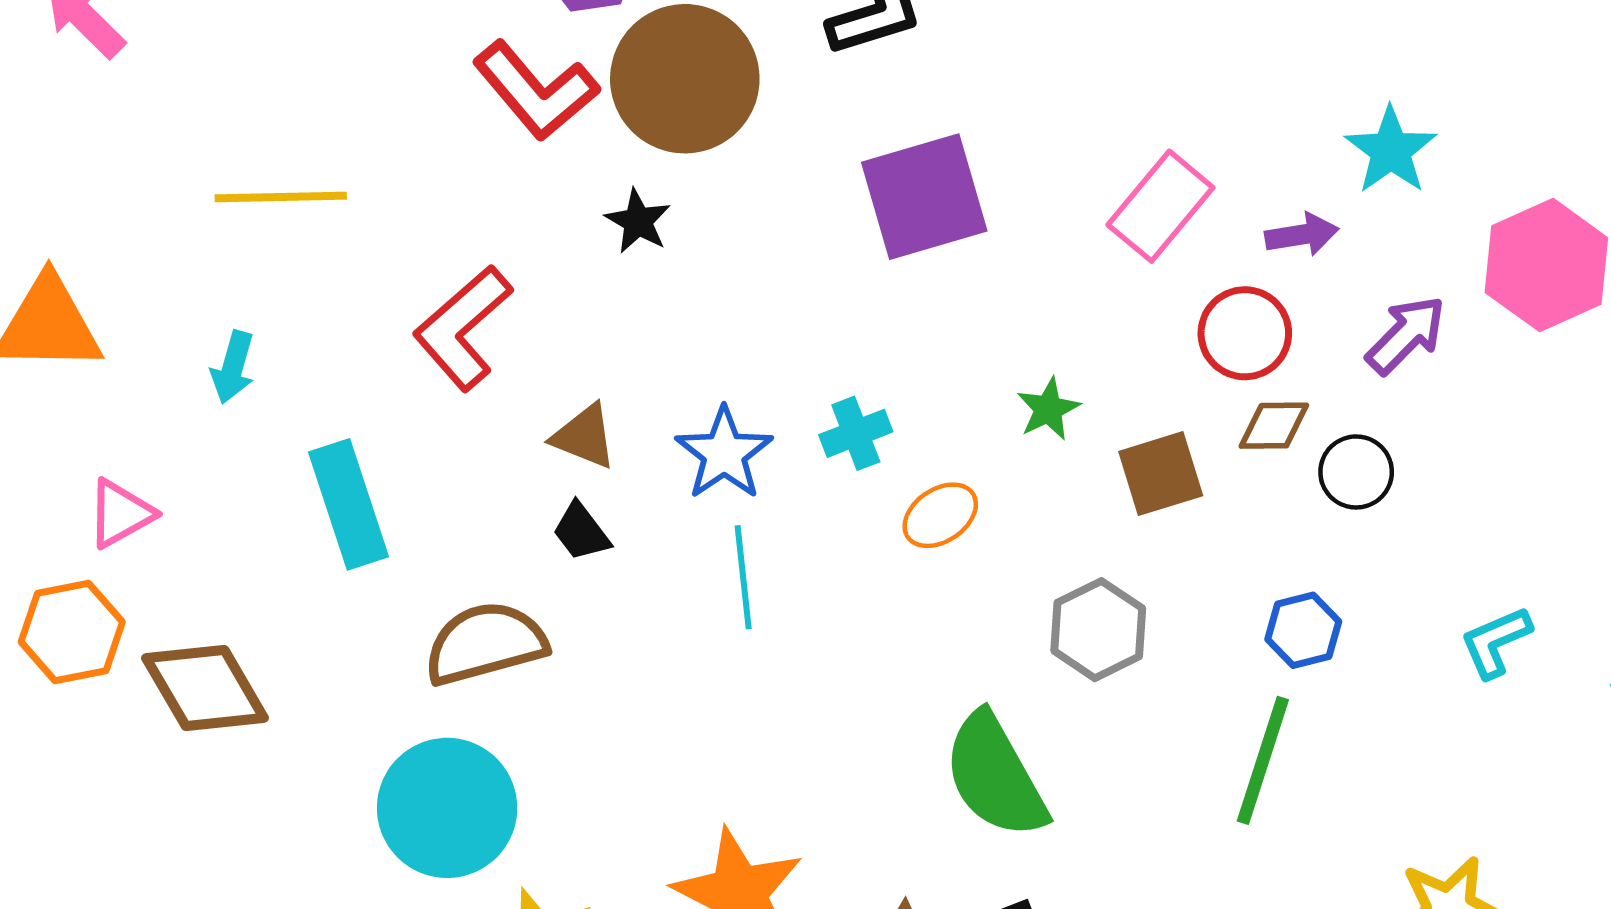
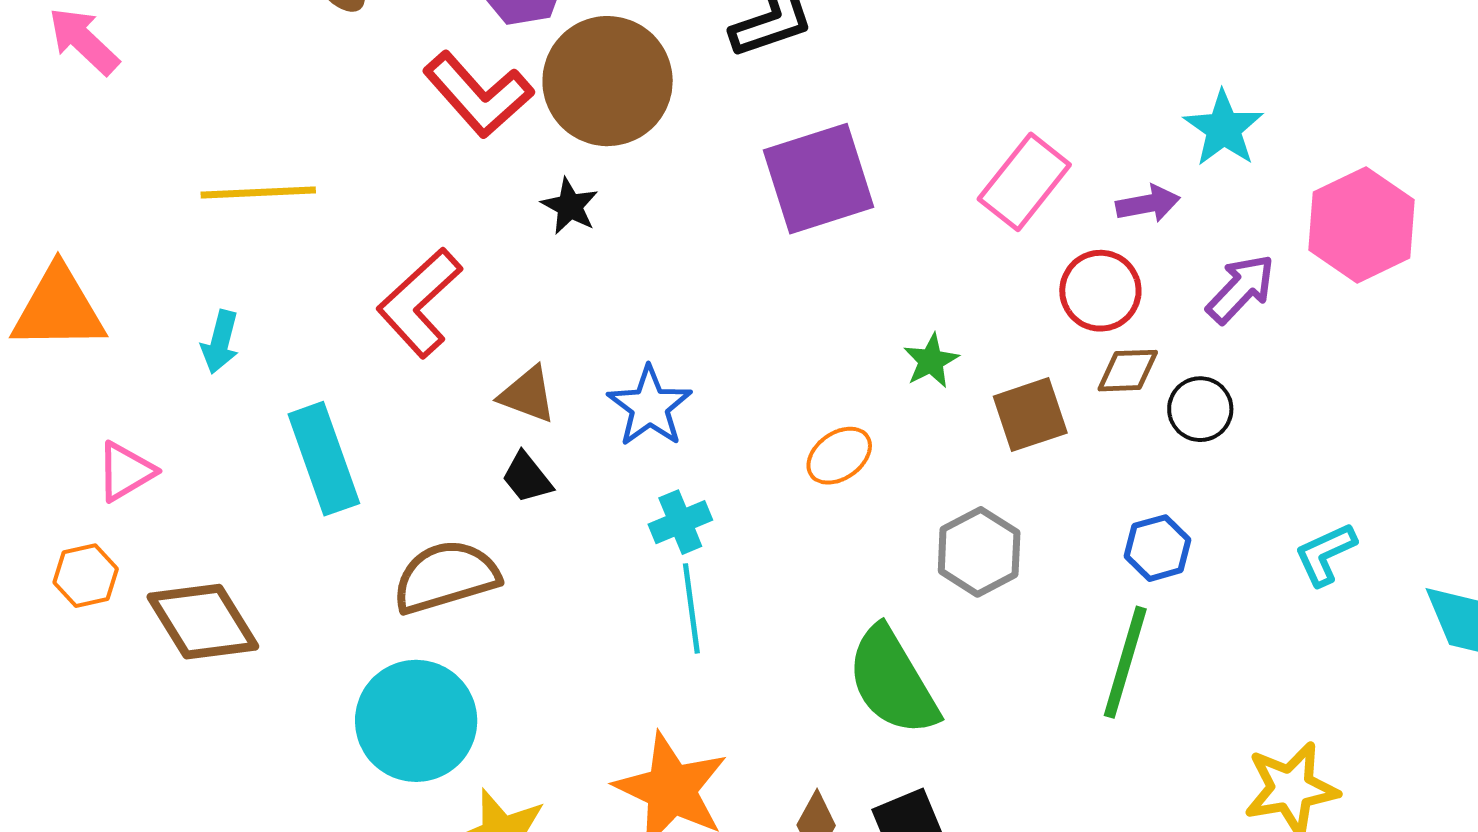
cyan cross: (856, 433) -> (680, 522), moved
cyan line: (743, 577) -> (691, 608), moved
orange hexagon: (72, 632) -> (86, 576), size x0.7

